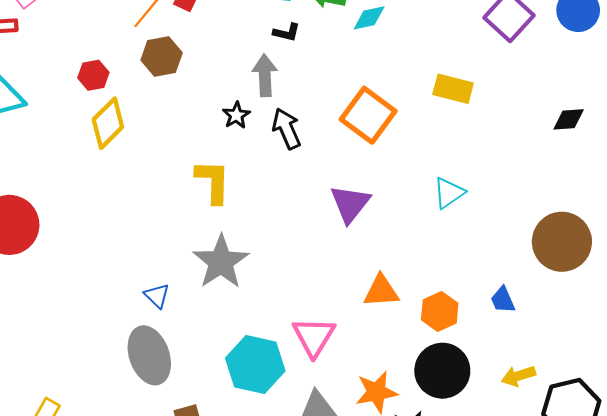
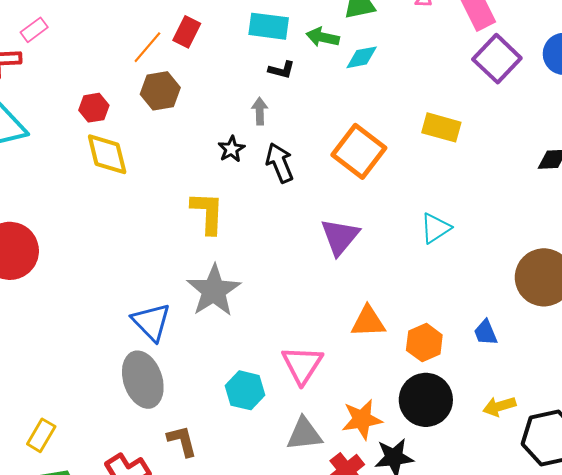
gray arrow: (265, 75) -> (260, 111), size x0.7
yellow diamond: (108, 123) -> (107, 154), turned -60
blue triangle: (157, 296) -> (151, 322), size x1.6
cyan hexagon: (255, 364) -> (245, 390), size x0.7

